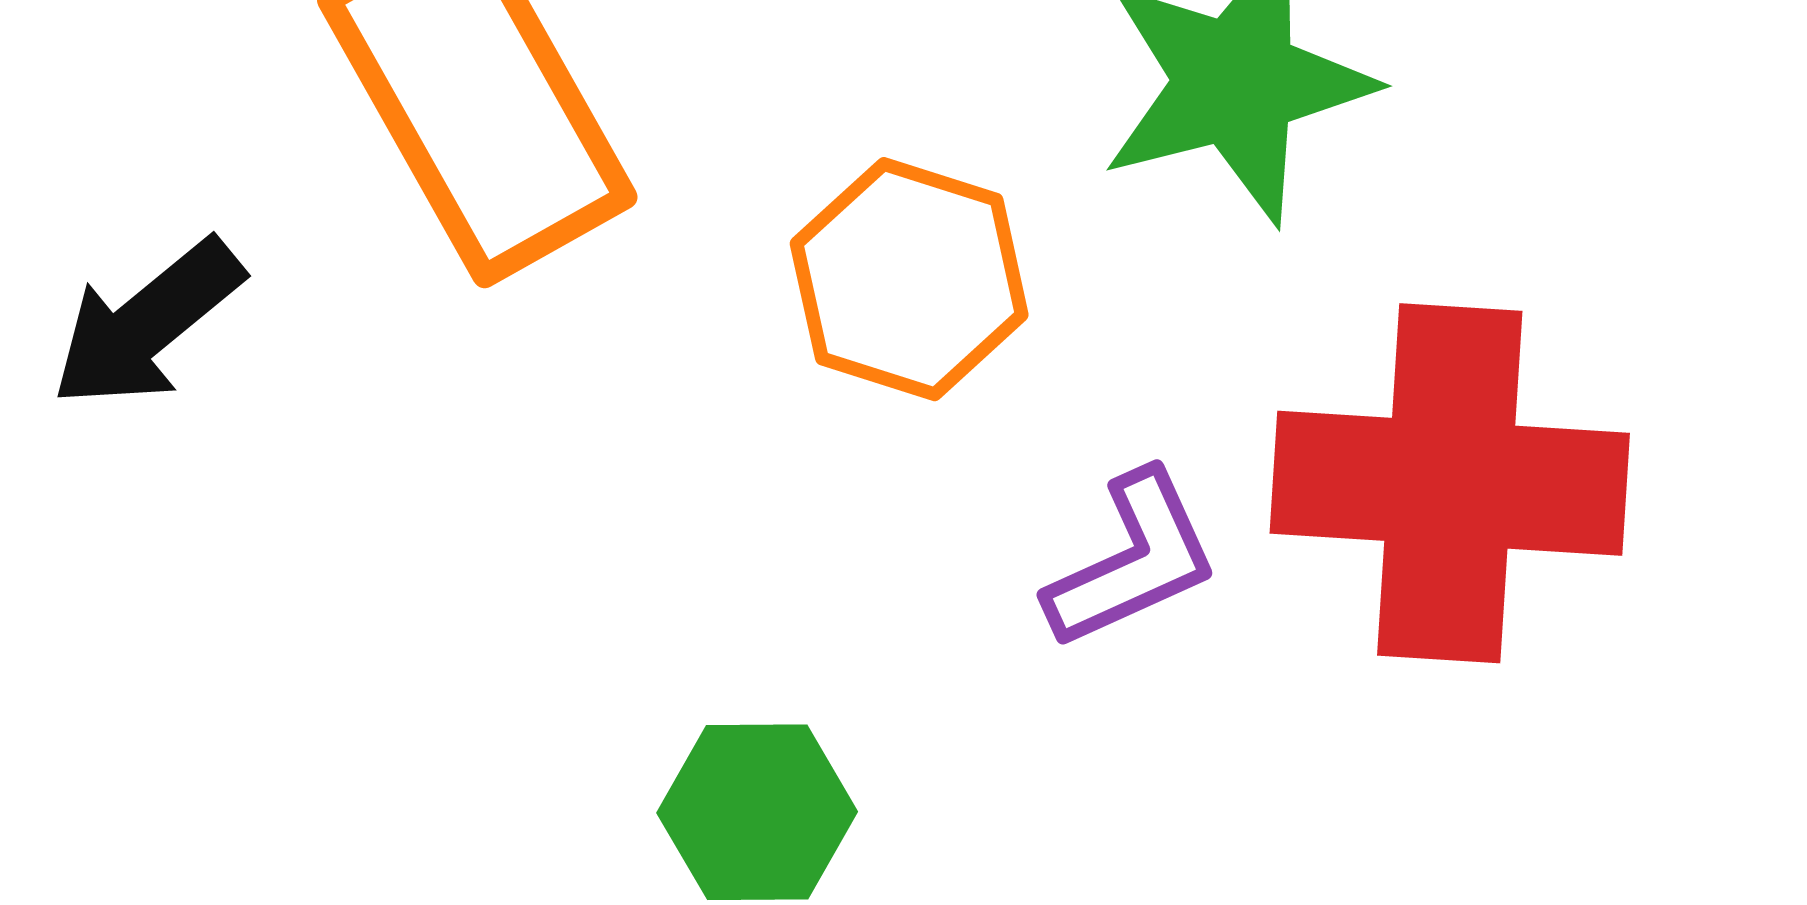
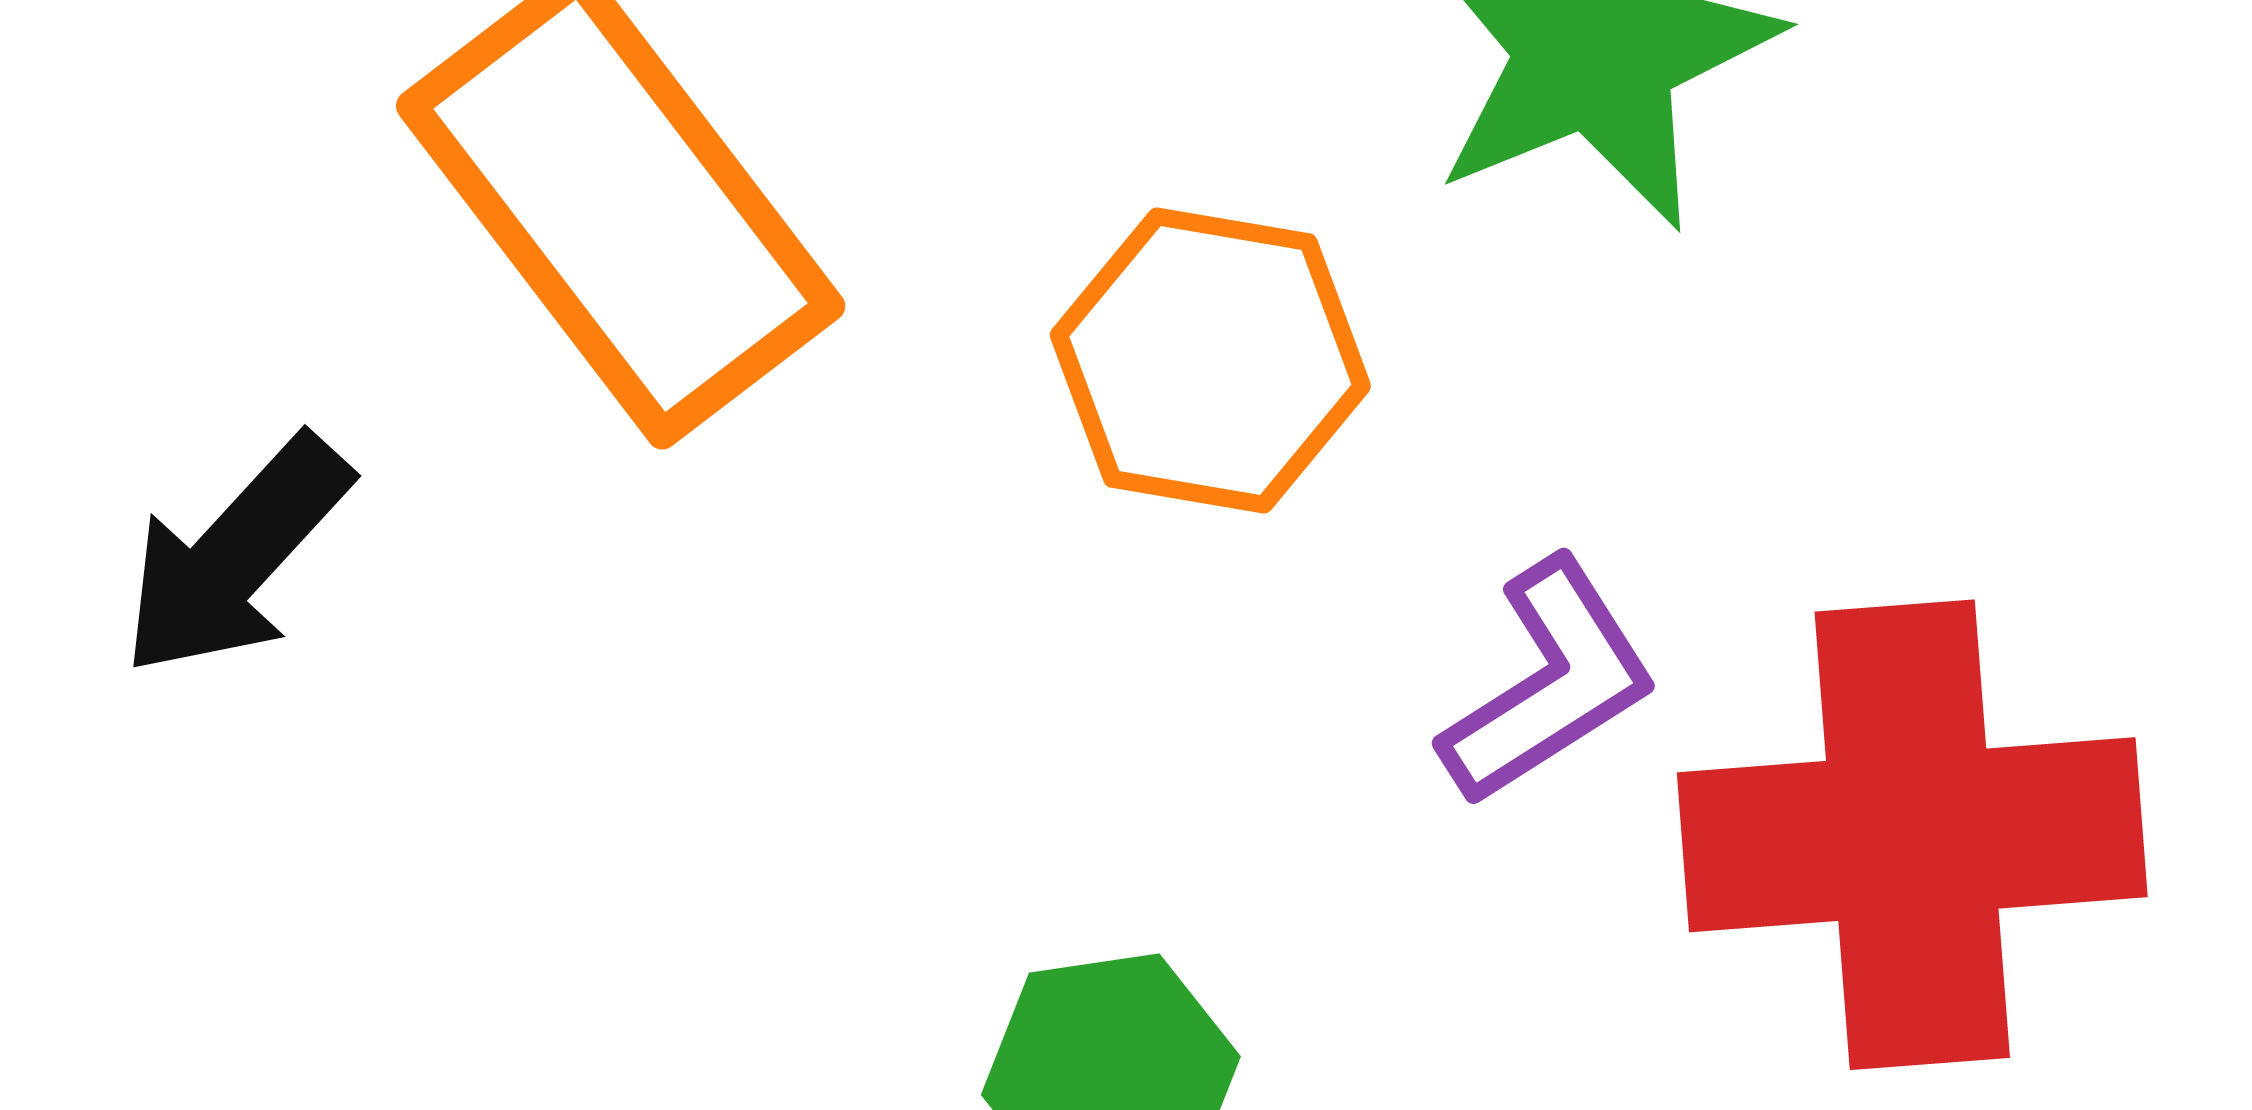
red cross: (1450, 483) -> (1912, 835), moved

